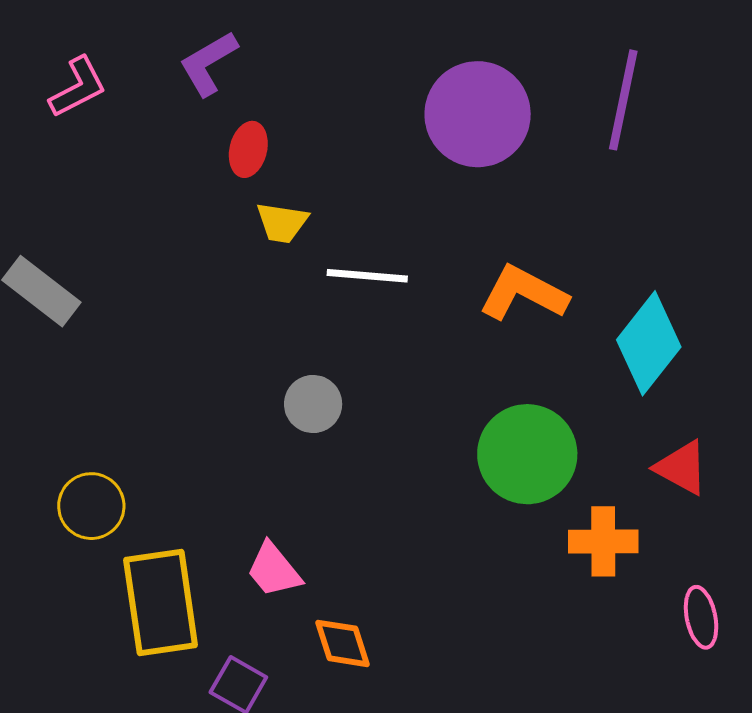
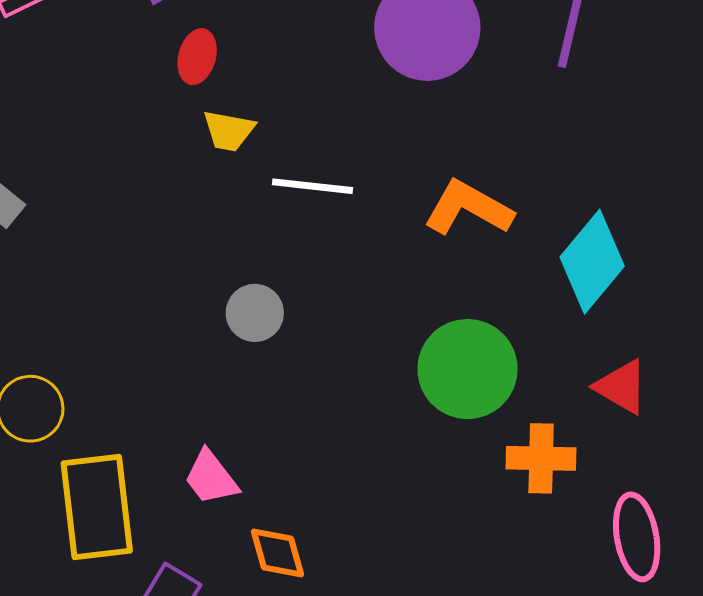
pink ellipse: (701, 617) -> (637, 537), size x1.4

